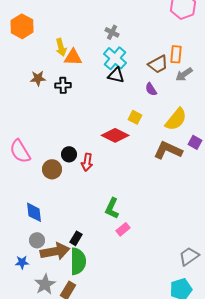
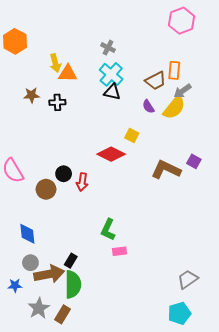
yellow semicircle: (176, 119) -> (174, 108), moved
pink rectangle: (123, 229) -> (119, 251), turned 32

